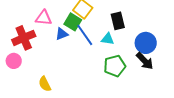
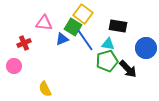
black rectangle: (118, 21) -> (118, 26), turned -66
red cross: (24, 38) -> (24, 43), size x0.6
black arrow: (145, 61) -> (128, 69), moved
green pentagon: (115, 66) -> (107, 61), moved

